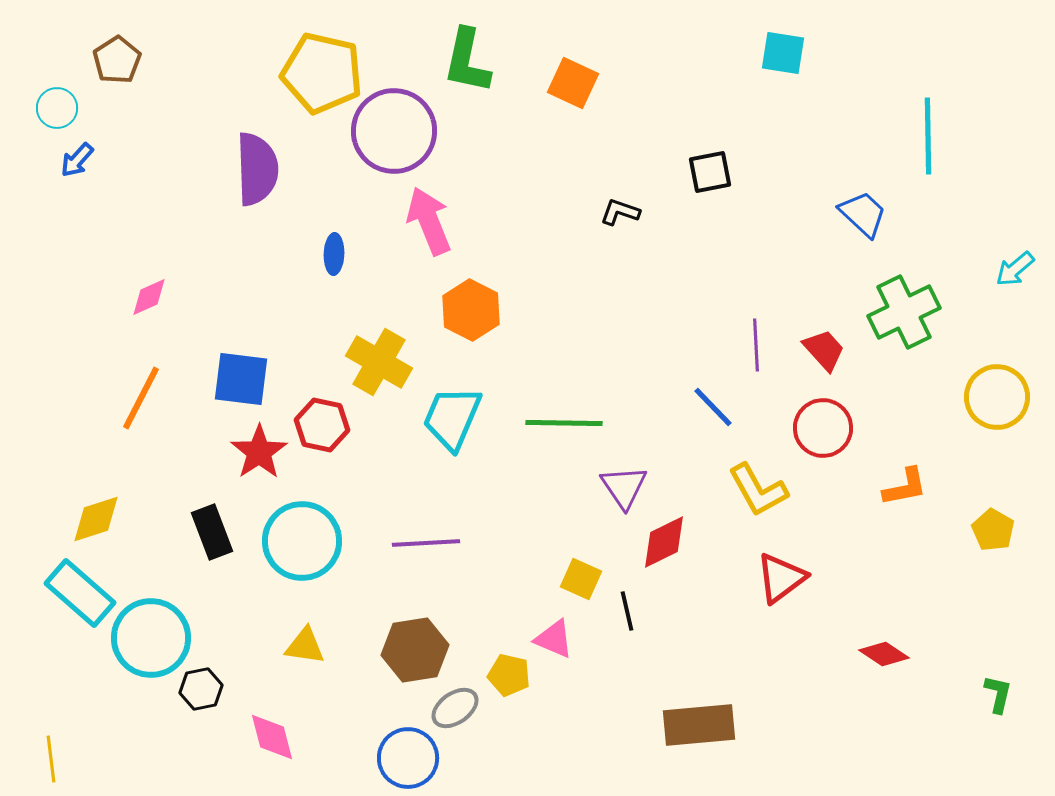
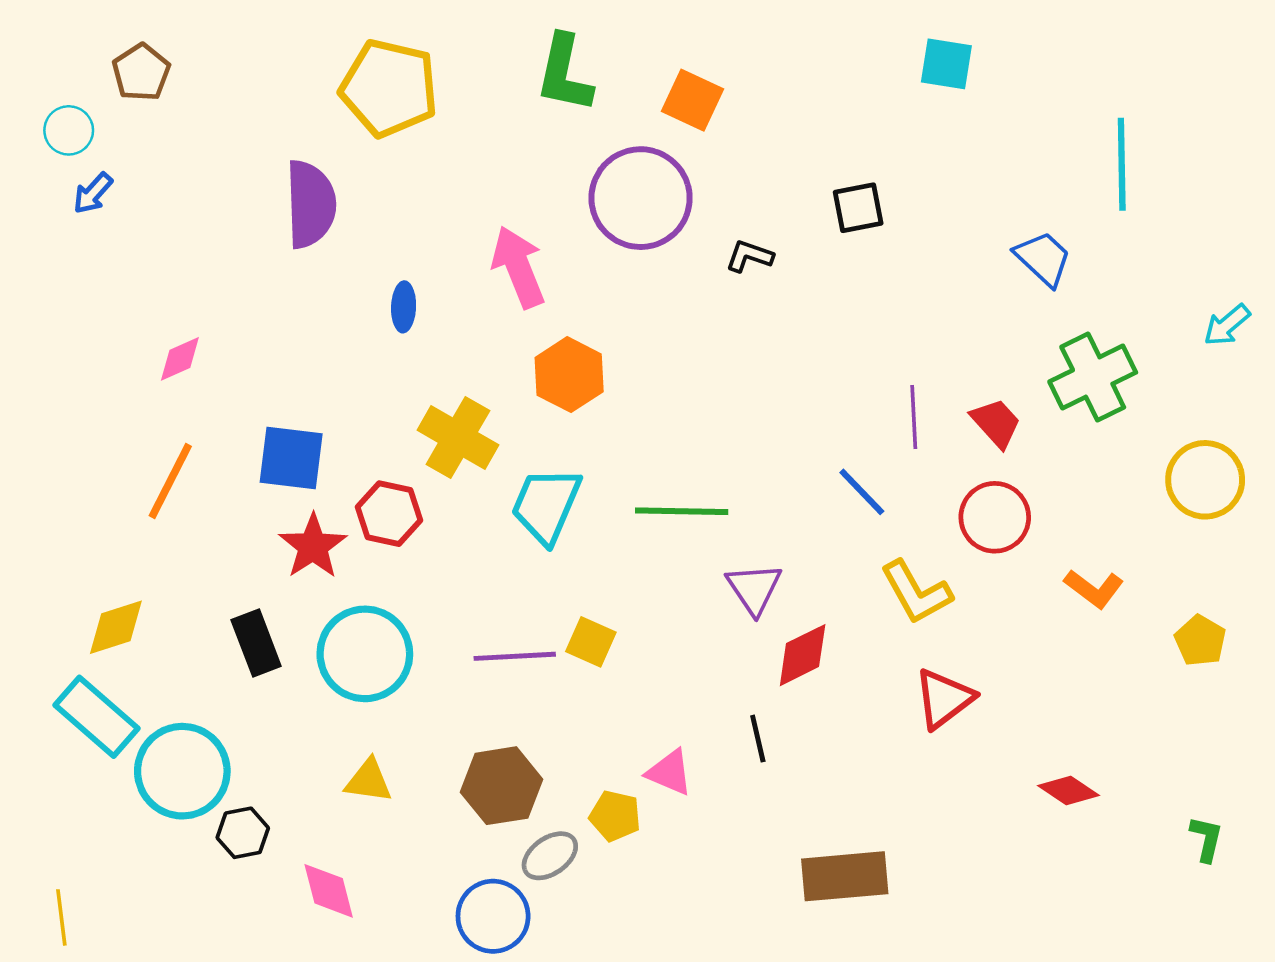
purple circle: (394, 131) -> (641, 198), moved
orange L-shape: (905, 487) -> (1094, 589), turned 48
yellow square: (581, 579) -> (591, 642), moved

